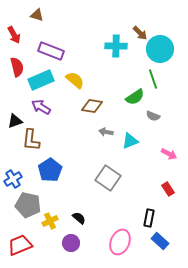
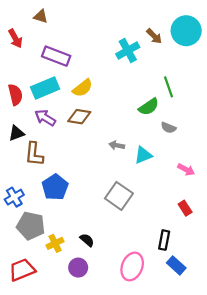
cyan cross: (116, 46) -> (128, 51), turned -30
cyan circle: (160, 49) -> (186, 31), moved
red semicircle: (17, 67) -> (15, 95), moved
yellow semicircle: (75, 80) -> (83, 88), turned 102
brown diamond: (92, 106) -> (79, 117), moved

